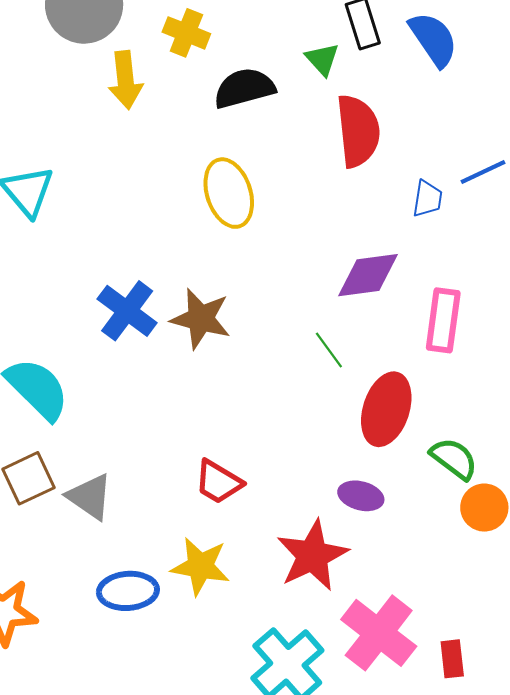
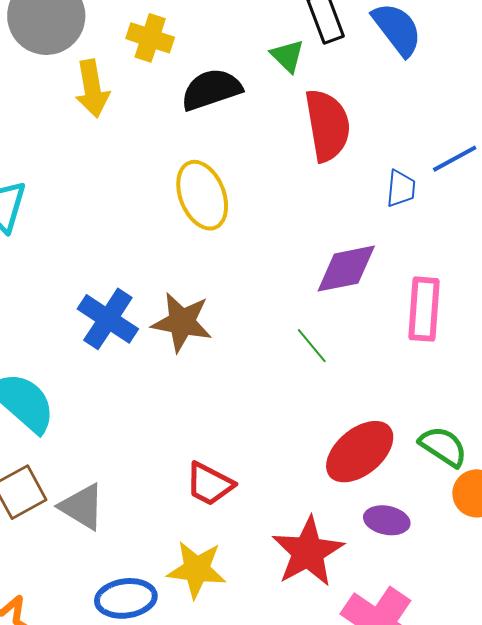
red ellipse: (386, 409) -> (360, 452), moved, turned 36
purple ellipse: (361, 496) -> (387, 520), moved

